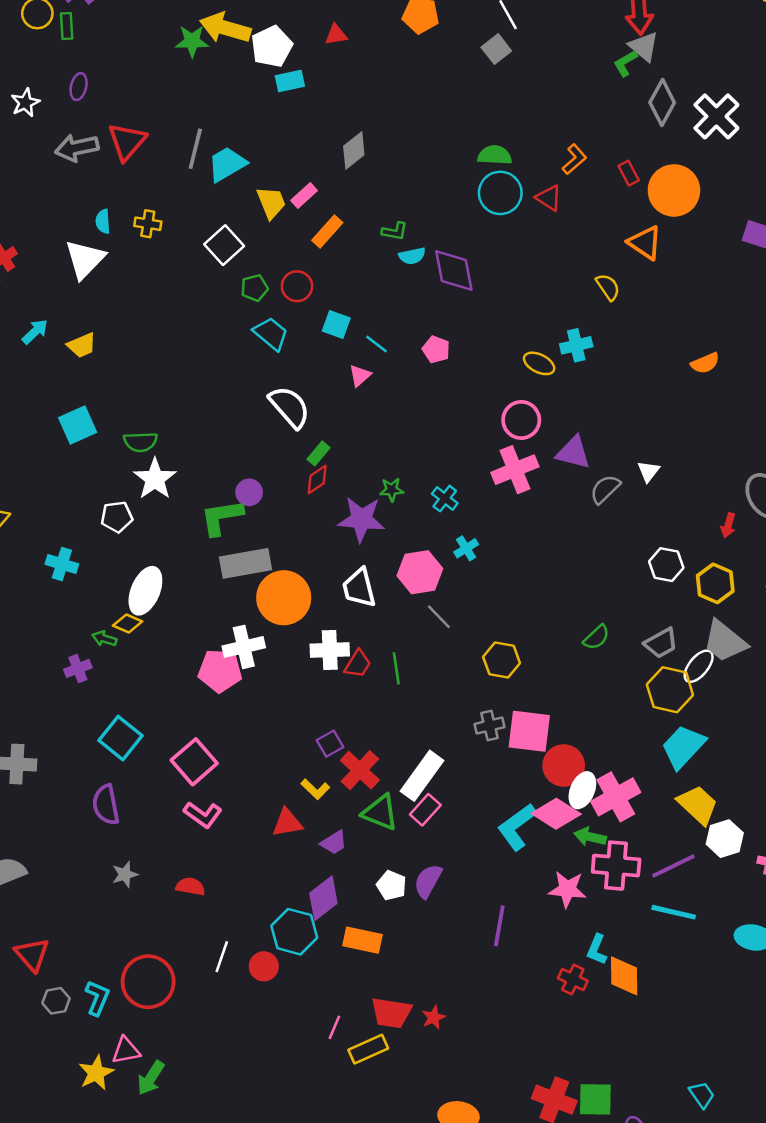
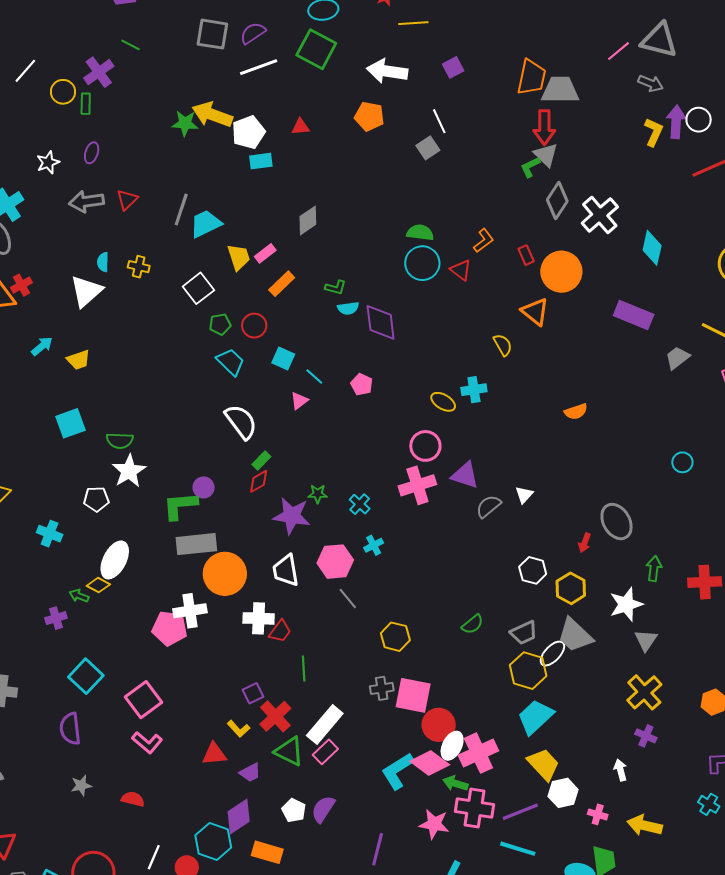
red triangle: (127, 142) -> (127, 200), size x0.7
green line: (396, 668) -> (304, 668), moved

